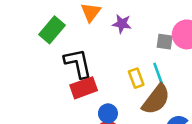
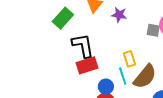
cyan line: (158, 73) -> (123, 76), moved

